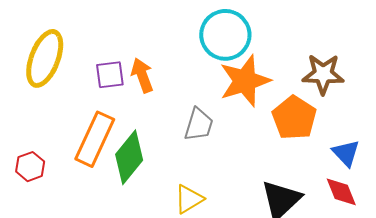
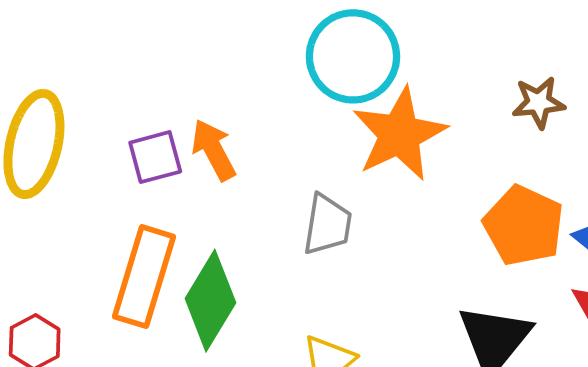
brown star: (323, 74) -> (539, 103), size x0.7
orange pentagon: (294, 118) -> (524, 226), moved

